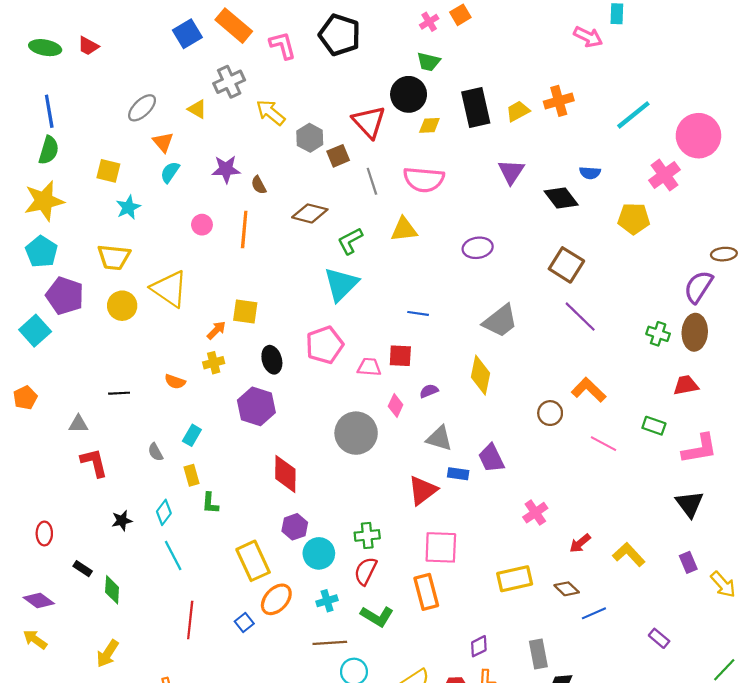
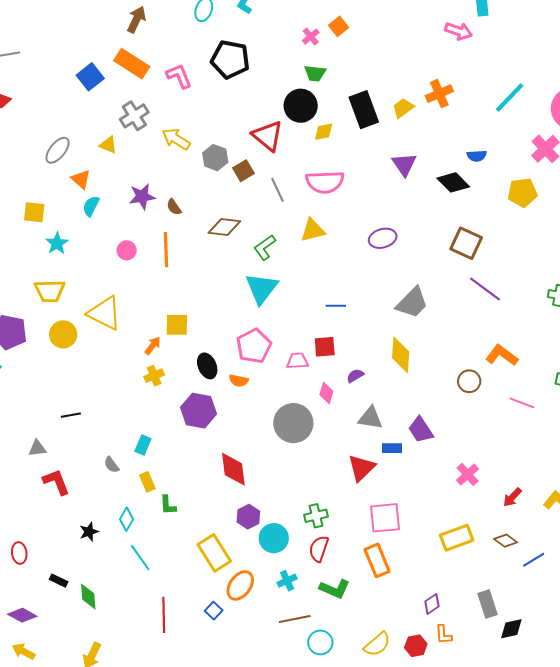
orange semicircle: (175, 382) -> (239, 381), moved

